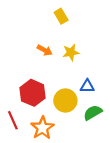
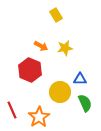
red hexagon: (33, 93) -> (30, 70), moved
green semicircle: (93, 113) -> (85, 103), turned 96

